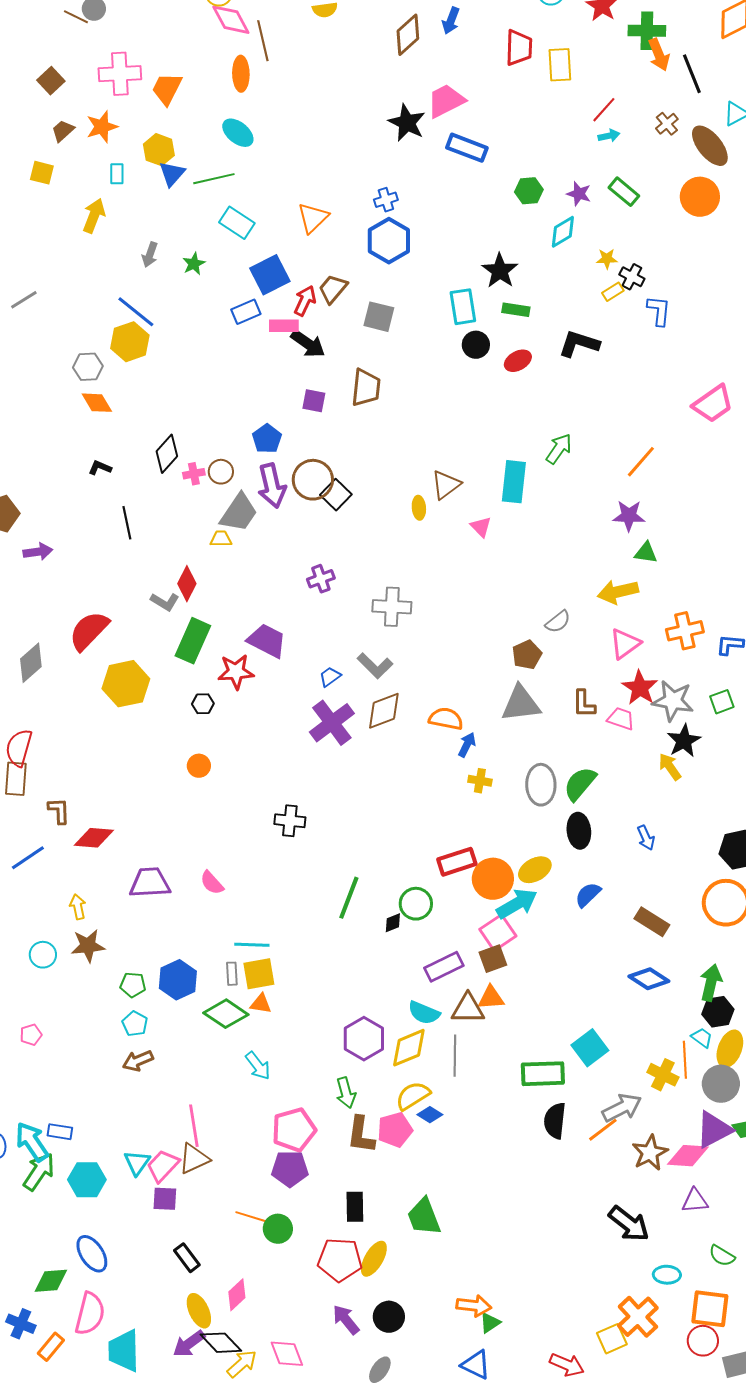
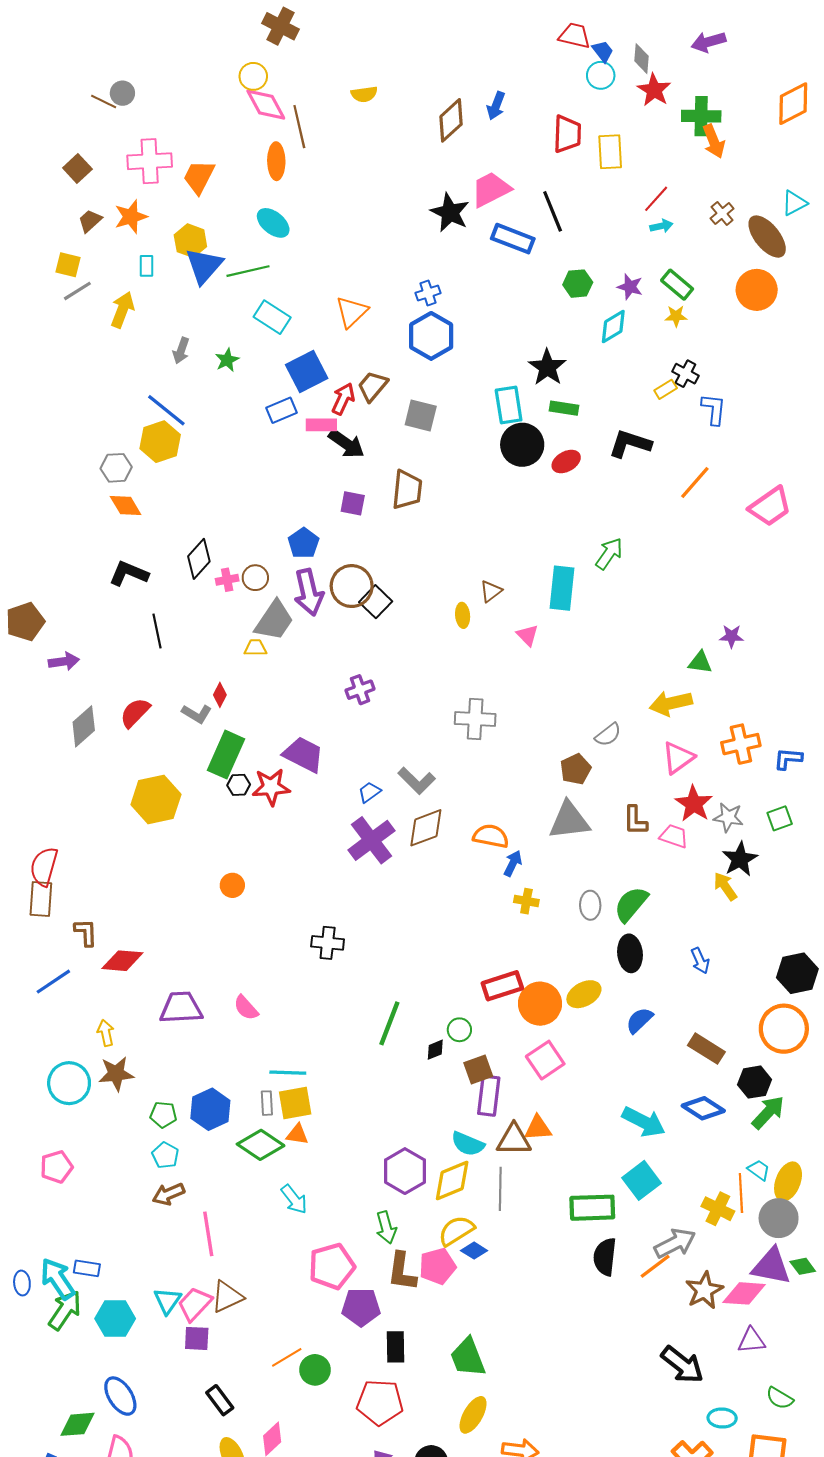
black line: (692, 74) -> (553, 211), moved
blue triangle: (172, 174) -> (204, 266), size x1.4
yellow star: (607, 259) -> (676, 316), moved
gray line: (24, 300) -> (77, 291), moved
black circle: (476, 345) -> (522, 445), size x1.5
orange line: (641, 462) -> (695, 482), moved
black L-shape: (100, 468) -> (129, 573), size x1.6
brown triangle: (446, 485) -> (491, 591), size x0.7
purple star: (629, 516) -> (732, 636), moved, size x0.7
red diamond: (187, 584) -> (220, 695), size x0.7
gray cross: (392, 607) -> (475, 719), moved
red semicircle: (89, 631) -> (135, 713), moved, size x0.7
gray diamond: (31, 663) -> (84, 726), moved
gray star: (673, 701) -> (728, 817), size x0.7
black hexagon: (203, 704) -> (239, 785), moved
gray ellipse: (541, 785) -> (590, 905), size x0.7
green circle: (416, 904) -> (459, 1030), size x0.7
cyan arrow: (517, 904) -> (644, 1122), moved, turned 57
cyan circle: (43, 955) -> (69, 1083), size x1.5
brown square: (493, 959) -> (478, 1070), moved
purple rectangle: (444, 967) -> (489, 1096), turned -57
green arrow: (711, 983) -> (768, 1112), turned 30
black hexagon: (718, 1012) -> (755, 1082), moved
pink pentagon: (31, 1035) -> (57, 1167), size x1.4
pink line: (194, 1126) -> (208, 1234), moved
purple triangle: (714, 1130) -> (771, 1266), turned 39
purple pentagon: (290, 1169) -> (361, 1307), moved
orange line: (251, 1217) -> (287, 1357), turned -48
yellow ellipse: (374, 1259) -> (473, 1415), moved

